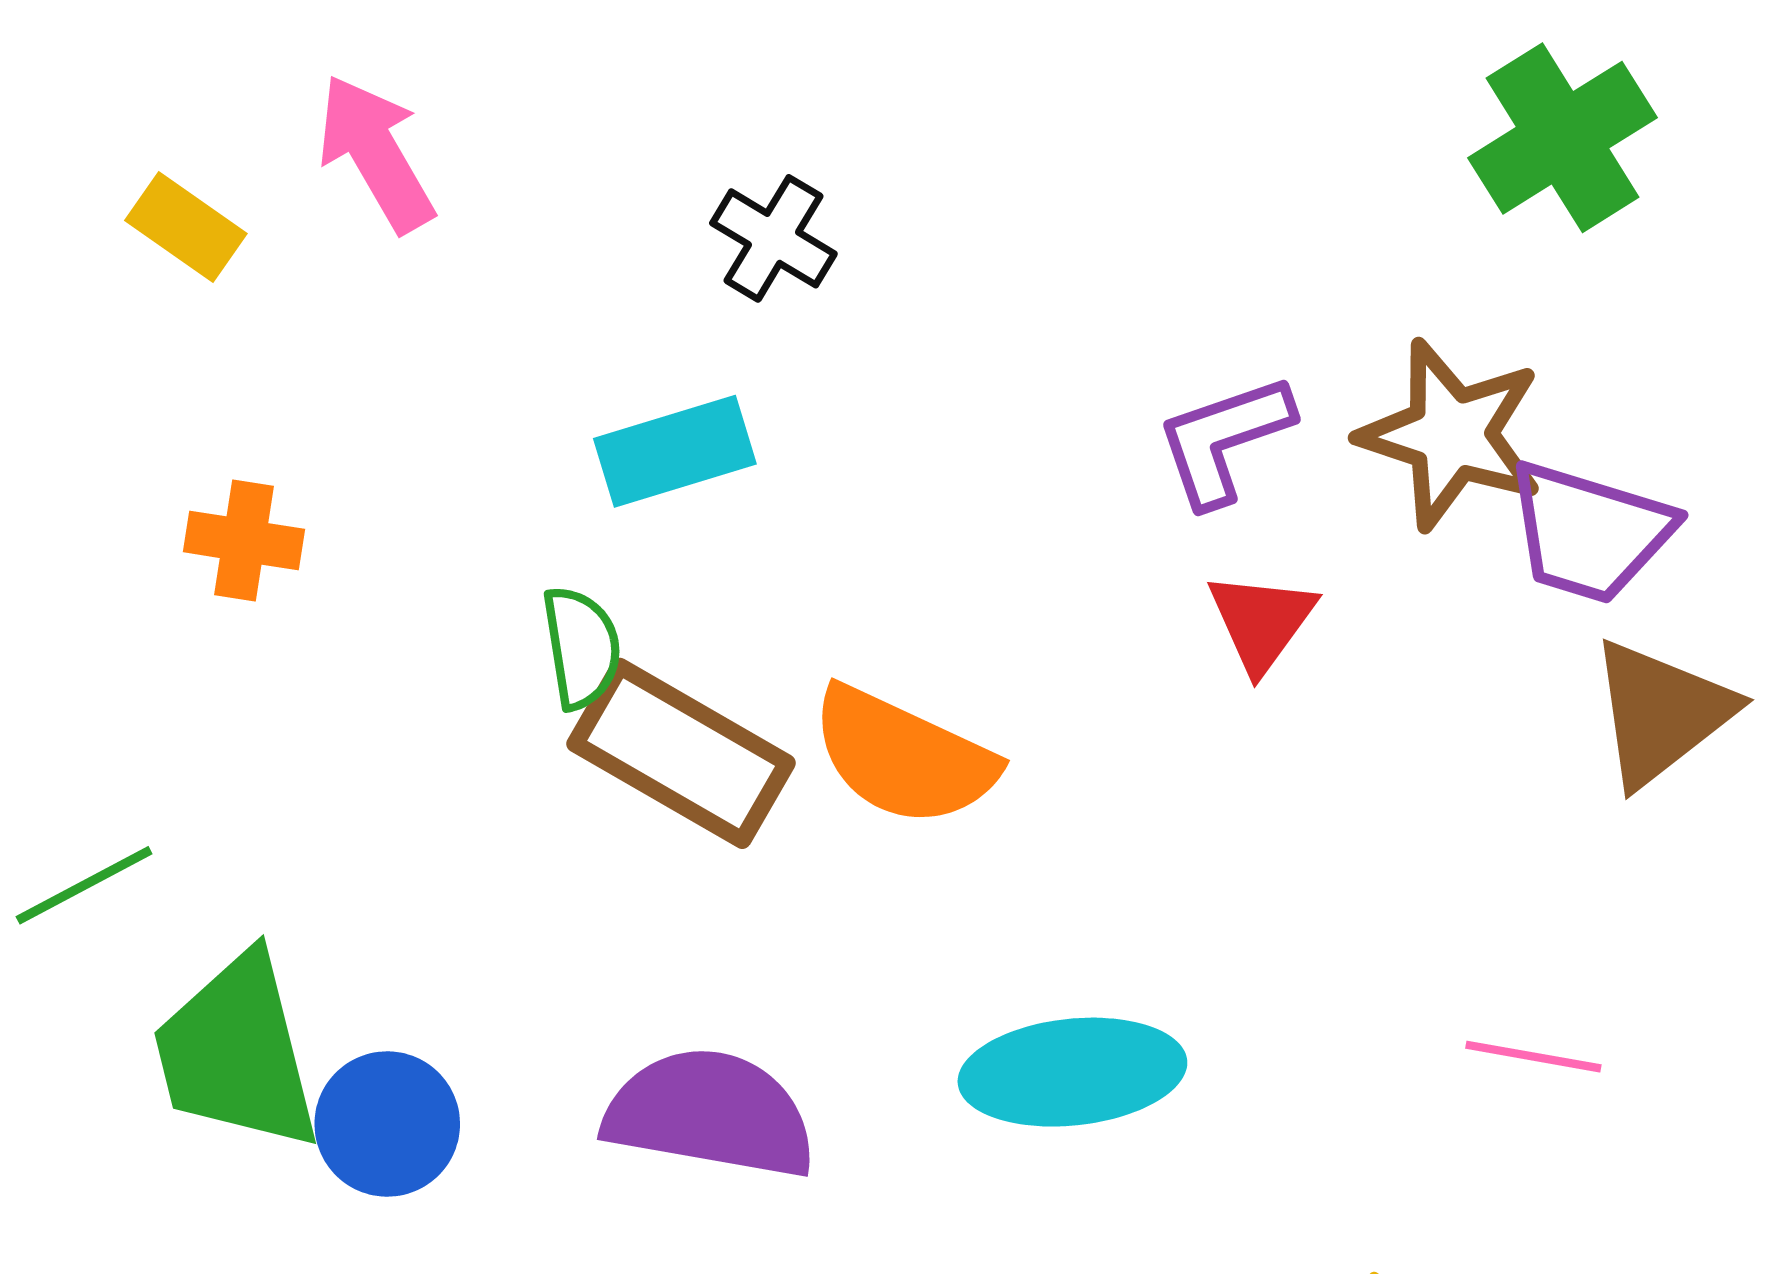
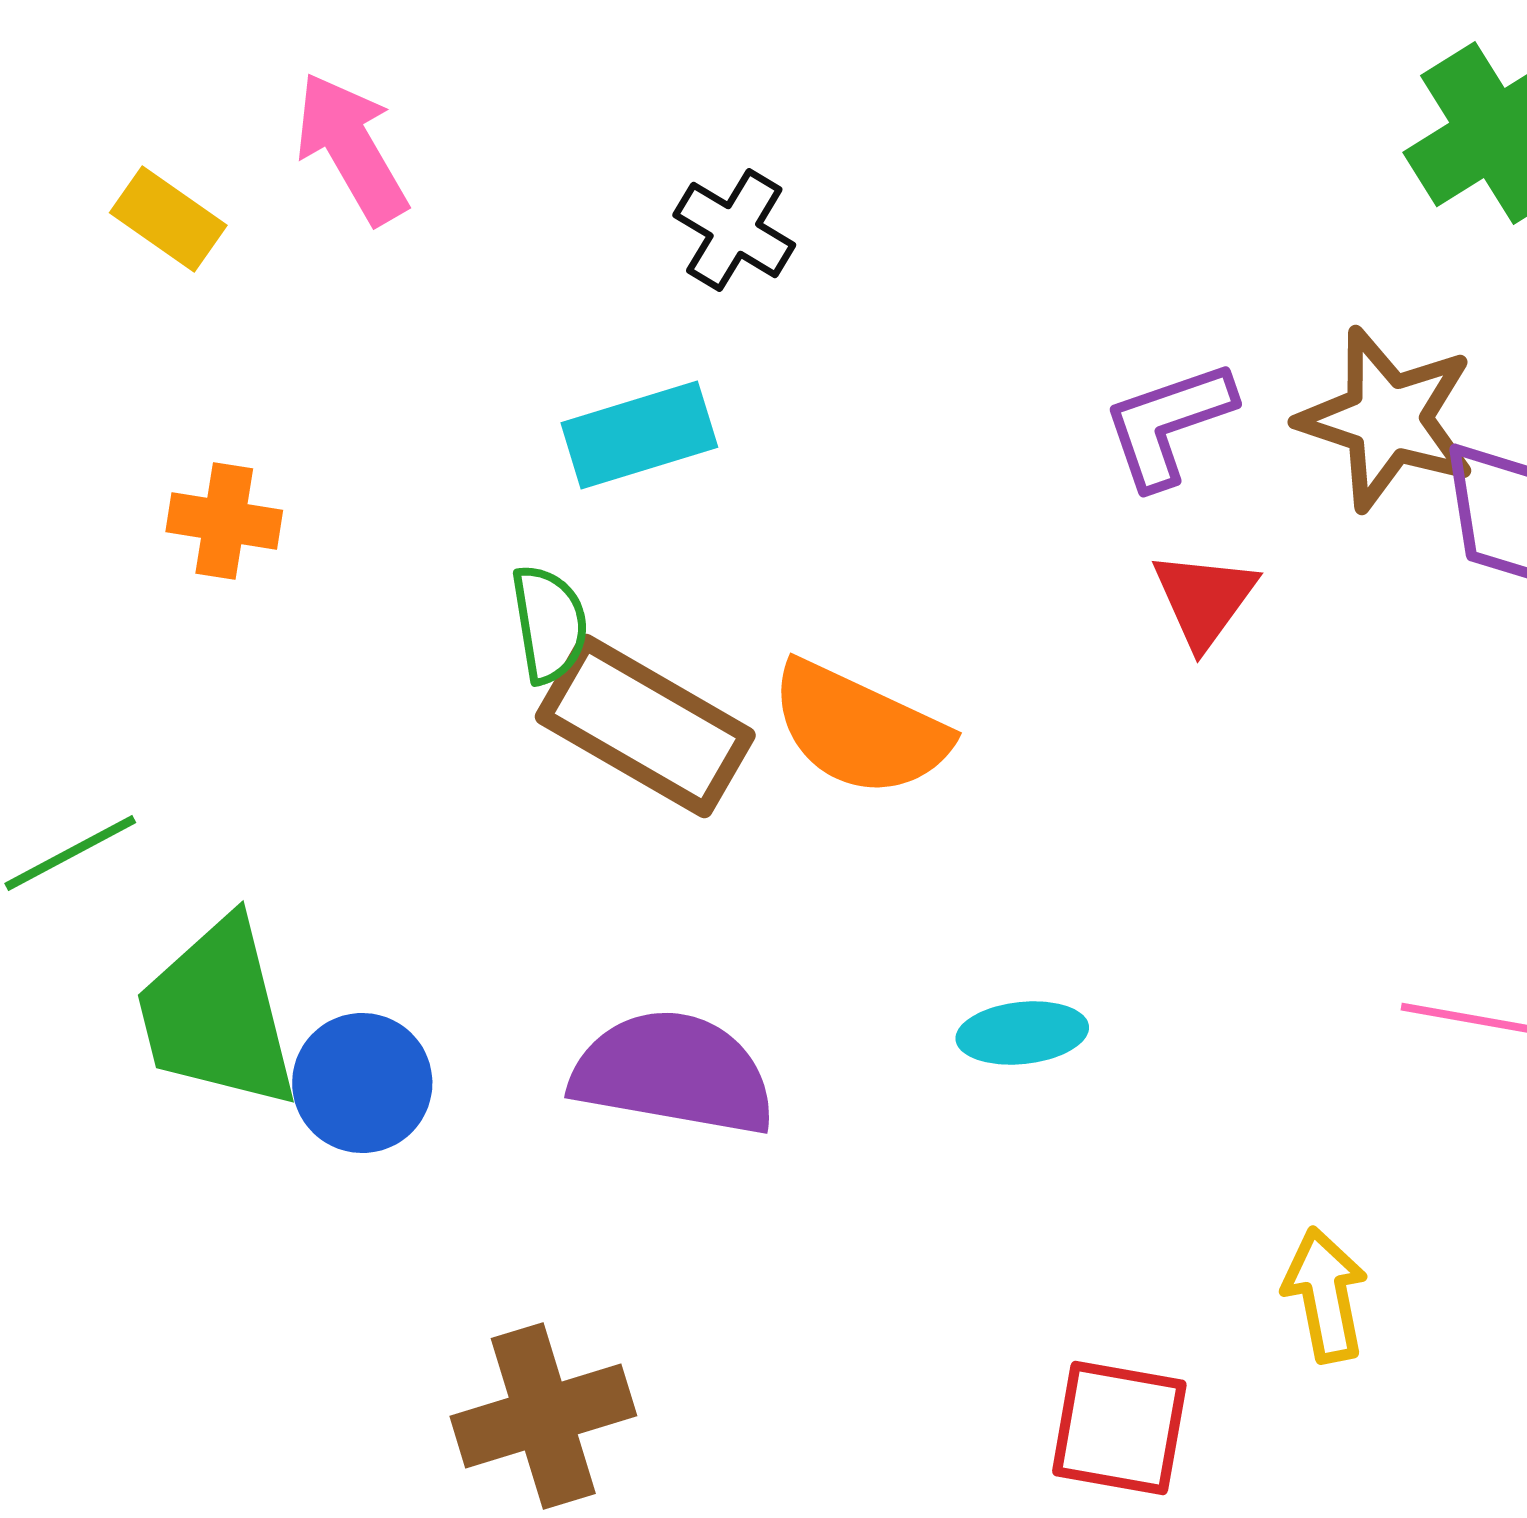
cyan ellipse: (1072, 1072) -> (1022, 1033), size x0.6

